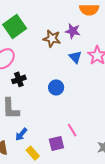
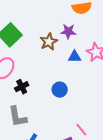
brown star: (52, 39) -> (49, 42), turned -30
blue triangle: (75, 57) -> (75, 57), turned -40

